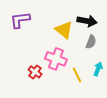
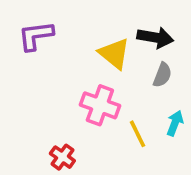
red cross: (35, 72) -> (62, 157), moved

